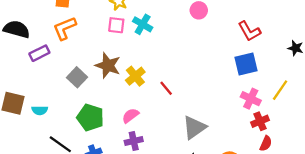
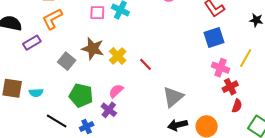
purple cross: (134, 141) -> (109, 110), moved, turned -35

